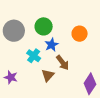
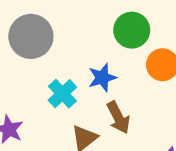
green circle: (44, 26) -> (132, 30), moved

